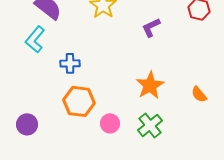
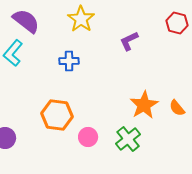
blue cross: (70, 63) -> (69, 61), moved
orange star: (150, 85) -> (144, 105), moved

